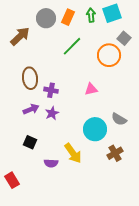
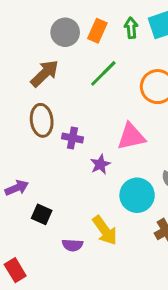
brown arrow: (20, 36) -> (45, 73), moved
pink triangle: (91, 89) -> (131, 137), size x1.5
purple arrow: (31, 109) -> (17, 188), moved
purple star: (52, 113) -> (100, 164), moved

